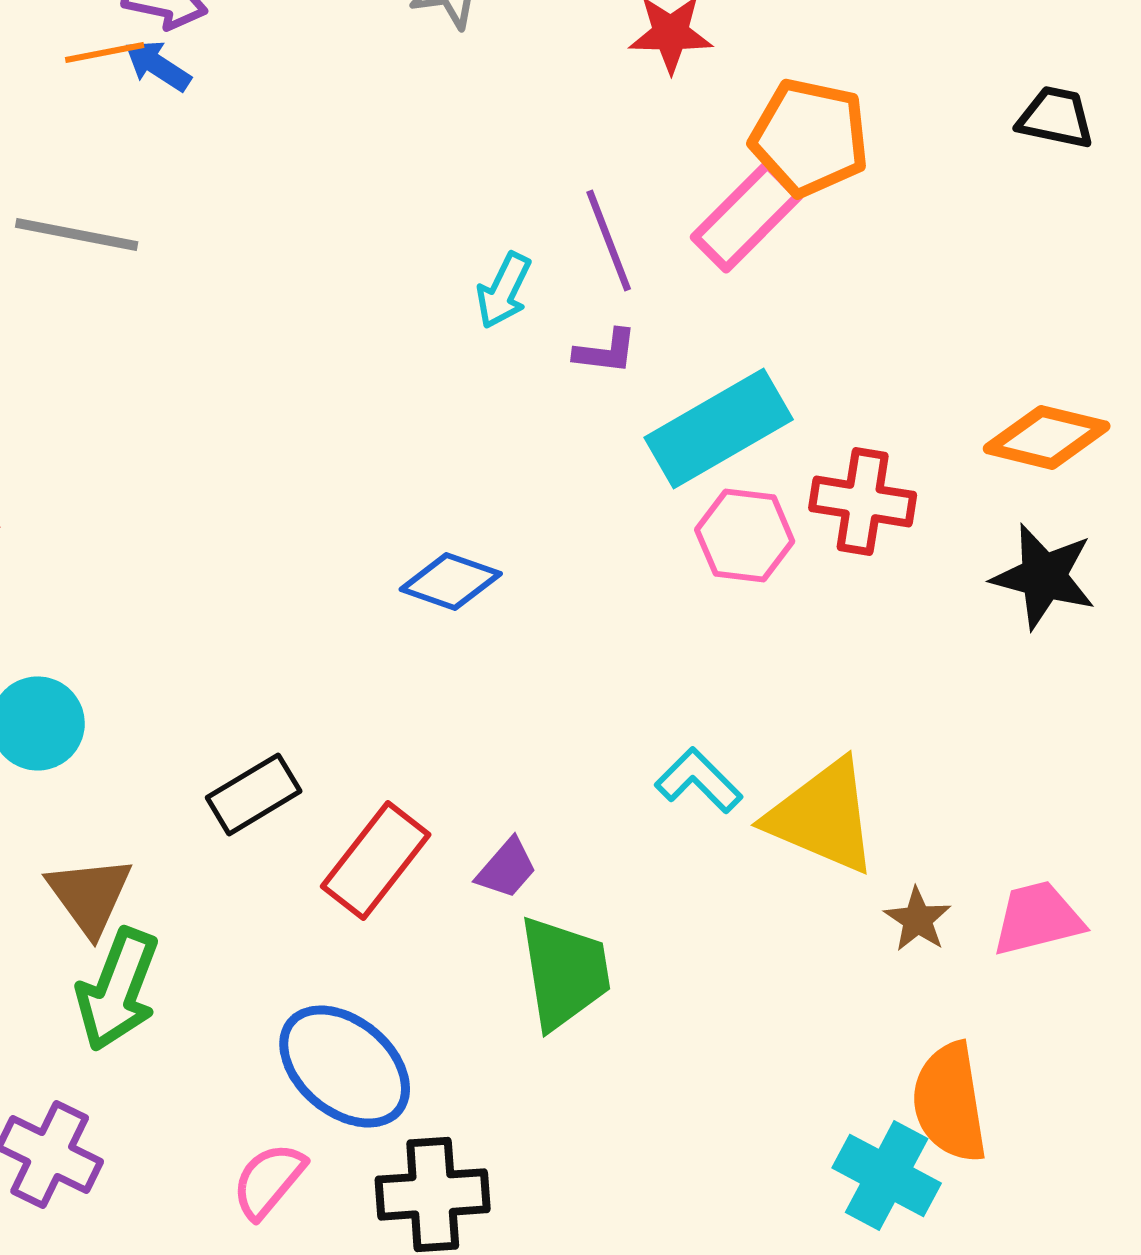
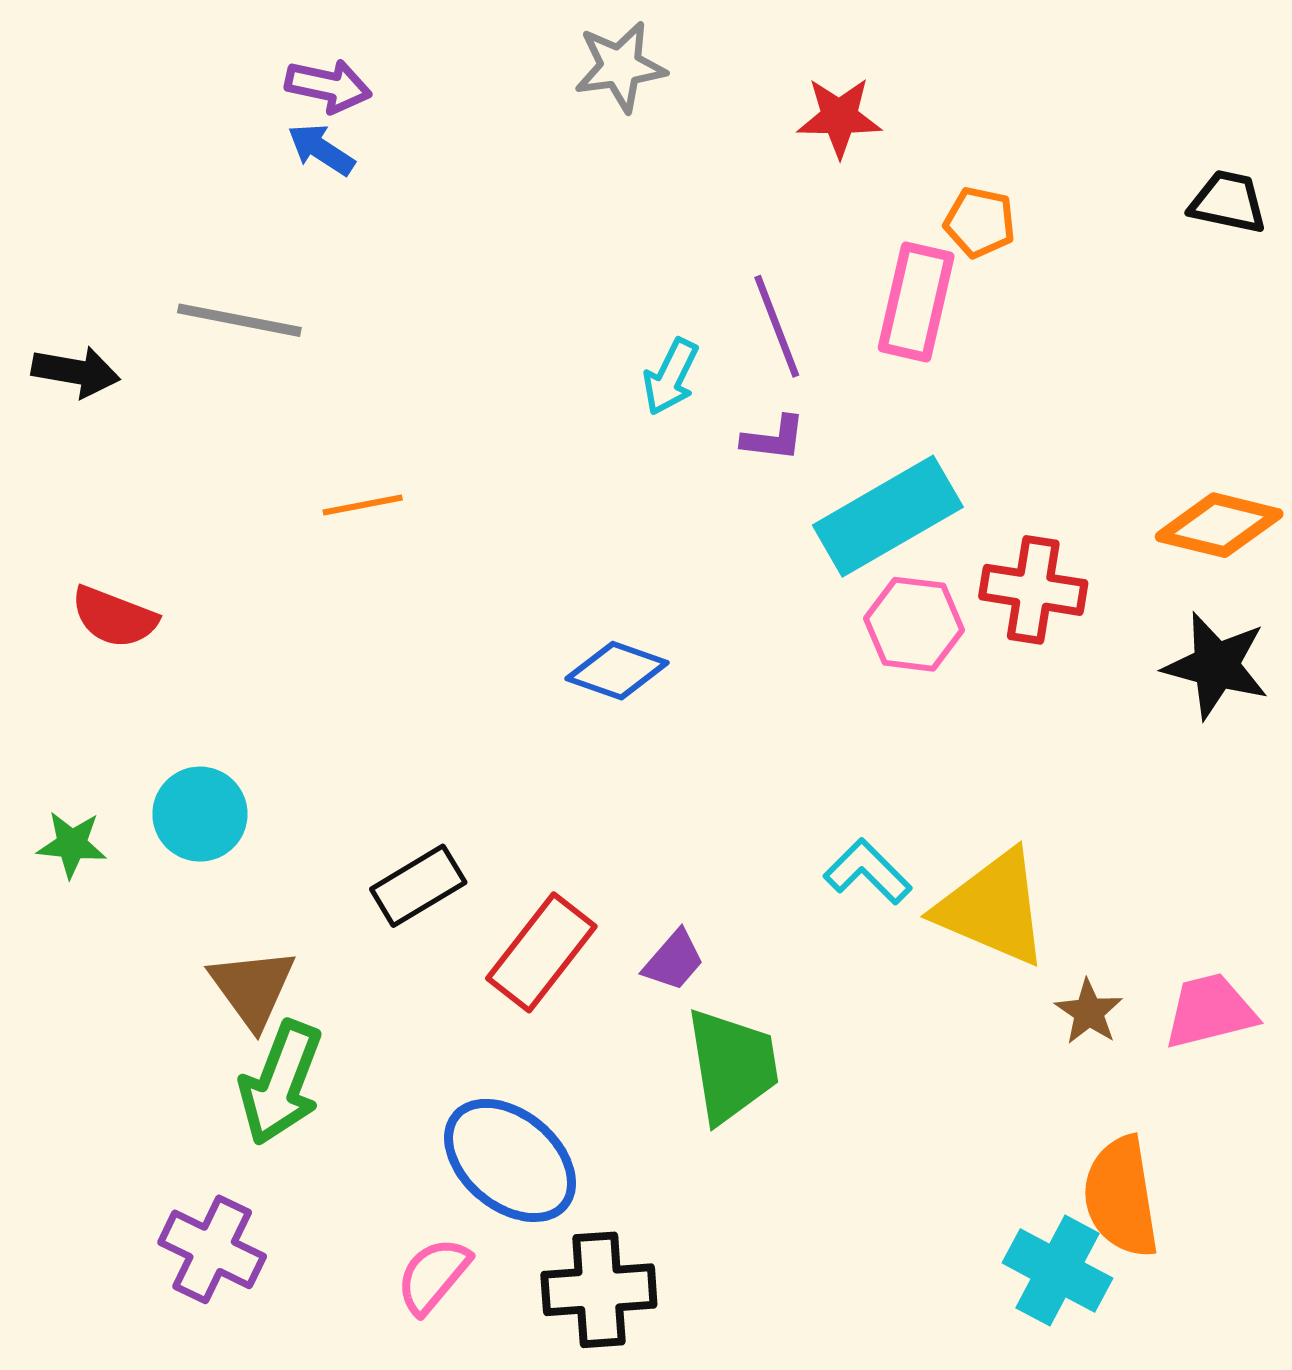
orange line: (105, 52) -> (363, 505), moved
orange pentagon: (810, 137) -> (980, 222), size x0.6
pink rectangle: (747, 216) -> (916, 302), turned -32

